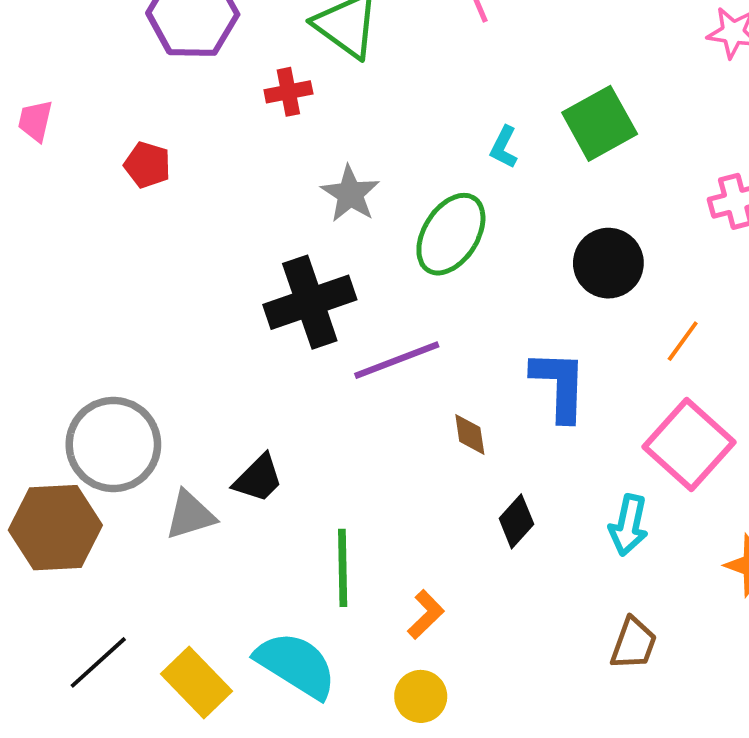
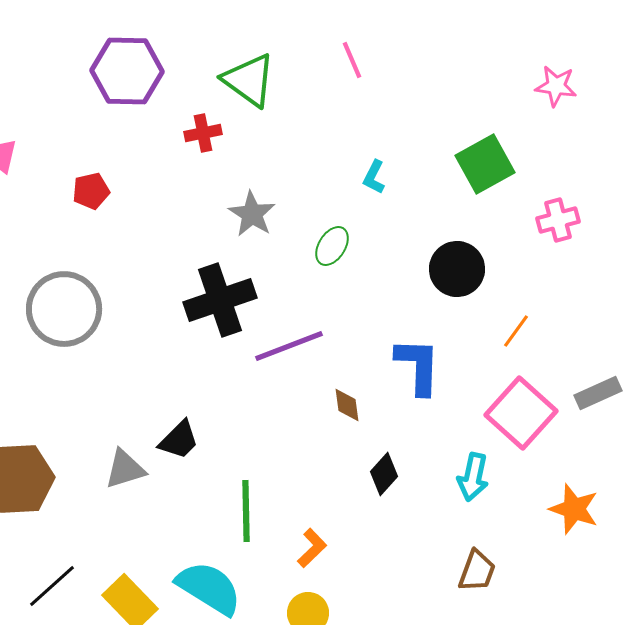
green square: (600, 123) -> (485, 164), moved
red pentagon: (147, 165) -> (91, 191), turned -30
green ellipse: (451, 234) -> (332, 246), size x0.6
gray circle: (113, 444) -> (64, 309), moved

